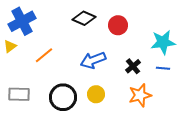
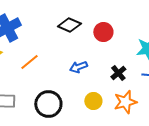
blue arrow: (93, 60) -> (78, 67), size x0.7
yellow circle: (96, 94) -> (93, 101), moved

